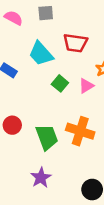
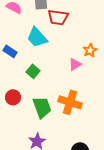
red trapezoid: (75, 43) -> (58, 17), moved
green square: (60, 83) -> (33, 71), moved

